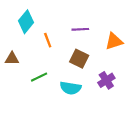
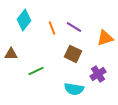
purple line: (80, 29) -> (74, 27), turned 35
orange line: (48, 40) -> (52, 28), moved
cyan semicircle: (71, 88) -> (74, 89), moved

